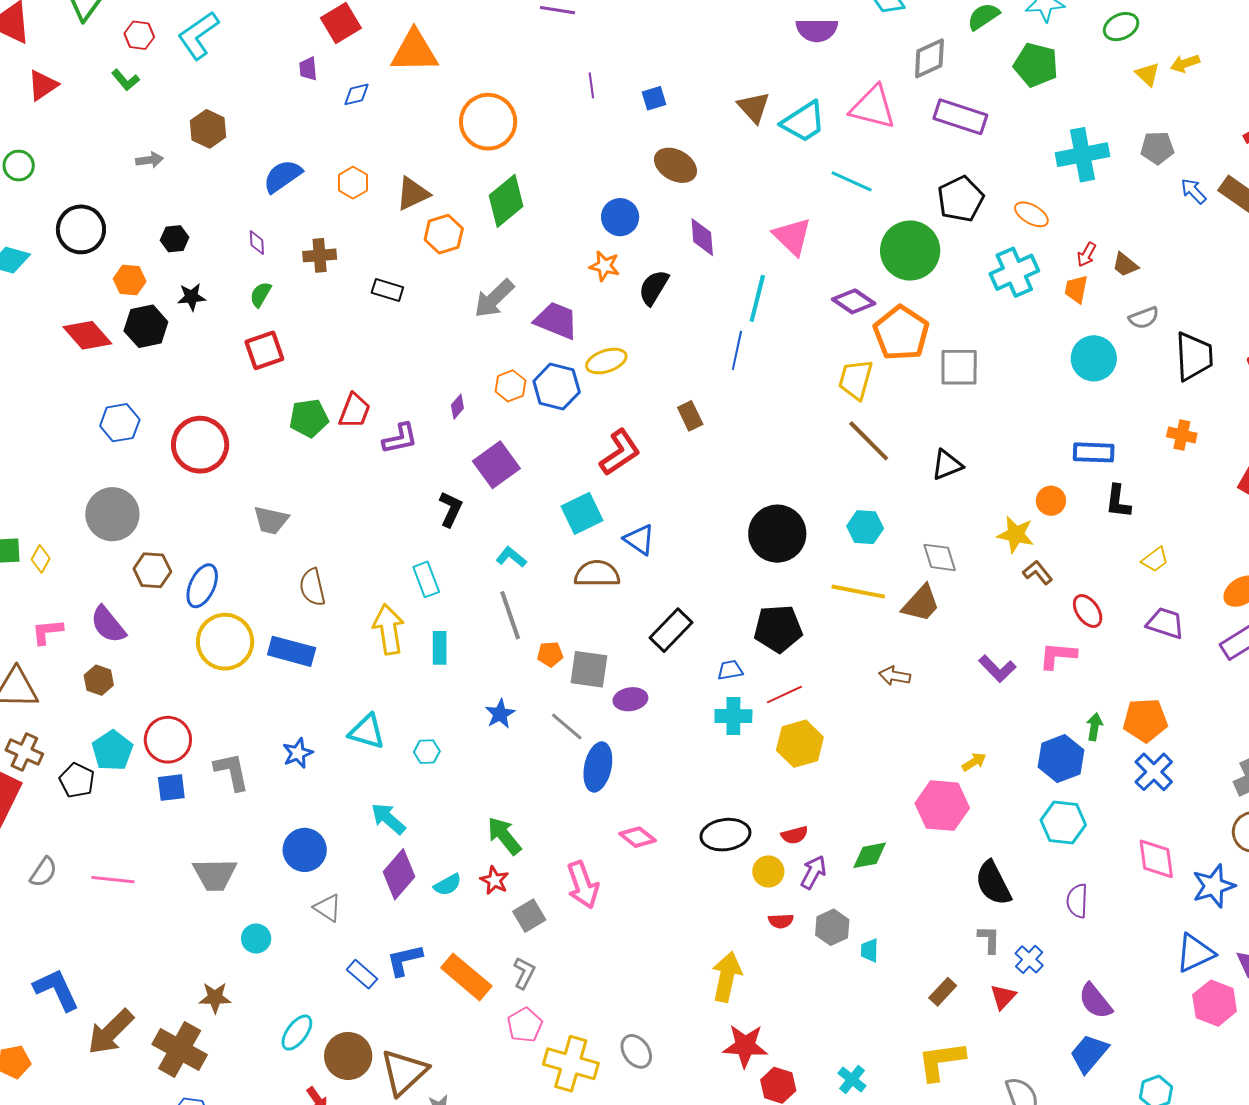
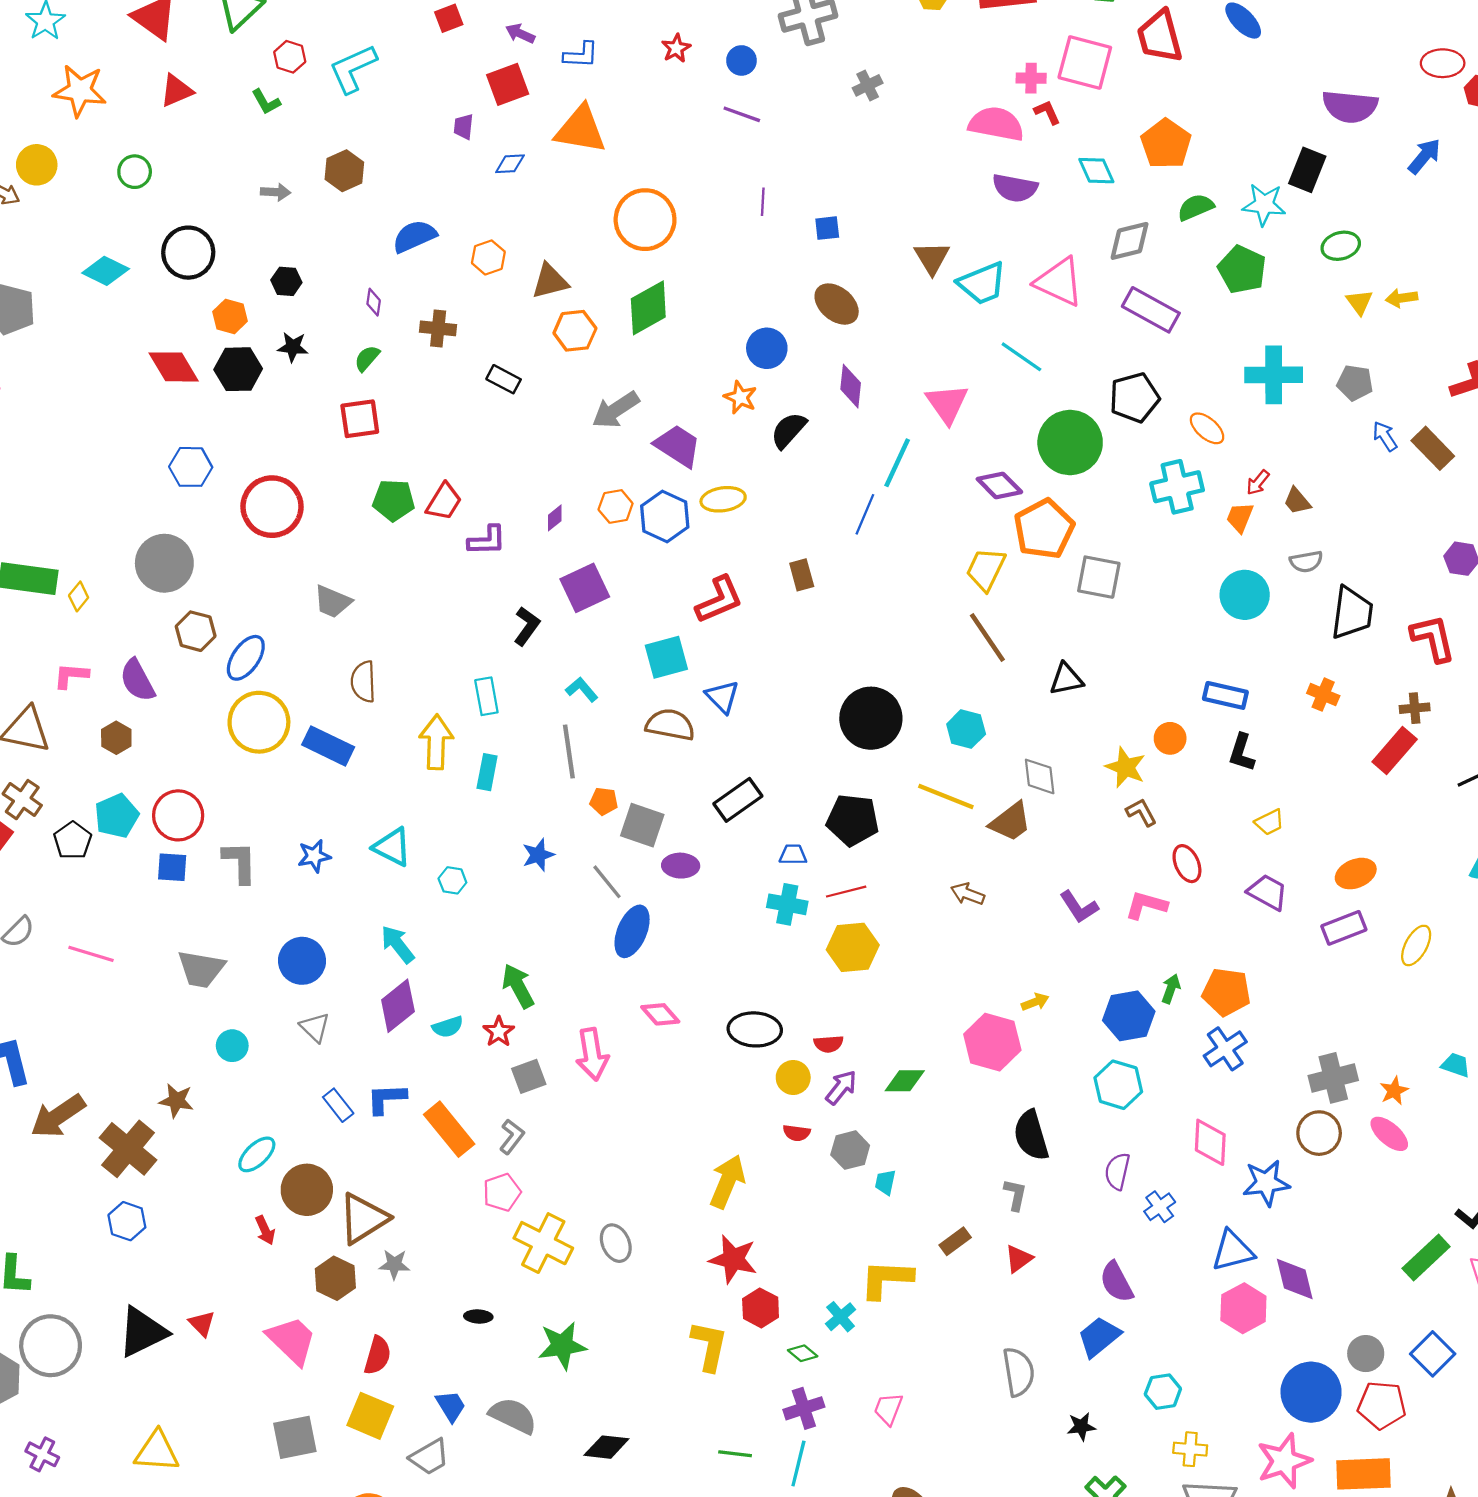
blue cross: (1029, 959) -> (1160, 1207), moved
yellow L-shape: (941, 1061) -> (886, 1279), moved

